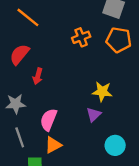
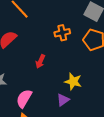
red arrow: (38, 76) -> (40, 61), moved

